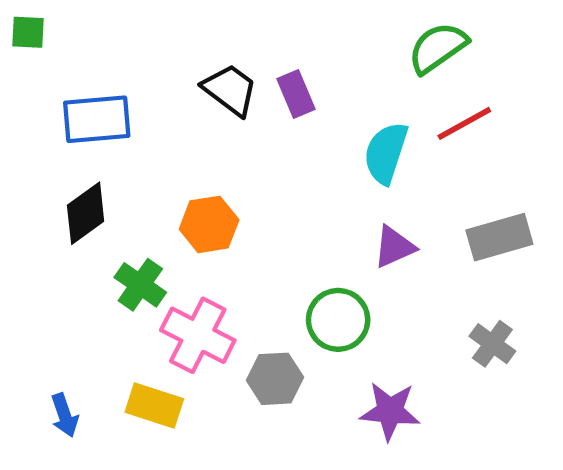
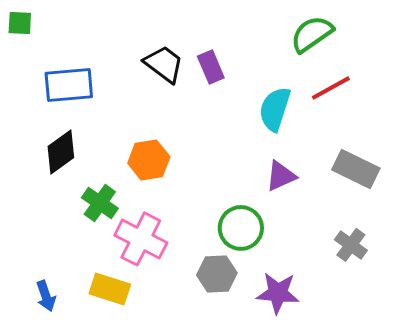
gray rectangle: (499, 237) -> (356, 169), turned 42
gray hexagon: (275, 379) -> (217, 274), moved

